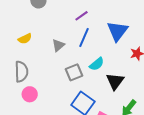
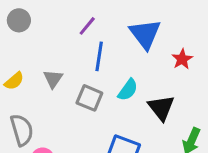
gray triangle: (58, 45) -> (53, 79), moved
gray square: (74, 72) -> (89, 98), moved, turned -30

